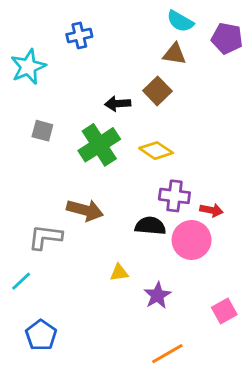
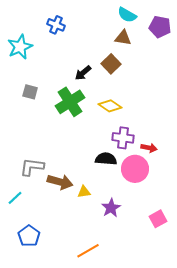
blue cross: (79, 36) -> (56, 25), turned 36
black arrow: (118, 104) -> (83, 73), turned -36
brown arrow: (85, 210) -> (60, 182), moved
orange line: (167, 354) -> (88, 251), moved

